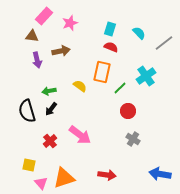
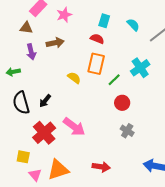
red semicircle: (111, 47) -> (97, 39), moved
green arrow: (49, 91) -> (13, 72), moved
red cross: (50, 141) -> (44, 133), size x1.6

